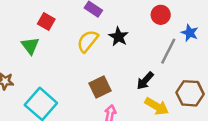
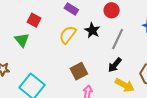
red circle: (161, 15) -> (112, 10), moved
gray line: (168, 51) -> (118, 39), moved

